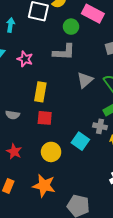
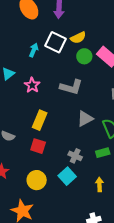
cyan arrow: (10, 25) -> (34, 50), moved
green circle: (71, 27) -> (84, 56), moved
gray cross: (100, 126) -> (75, 156), moved

